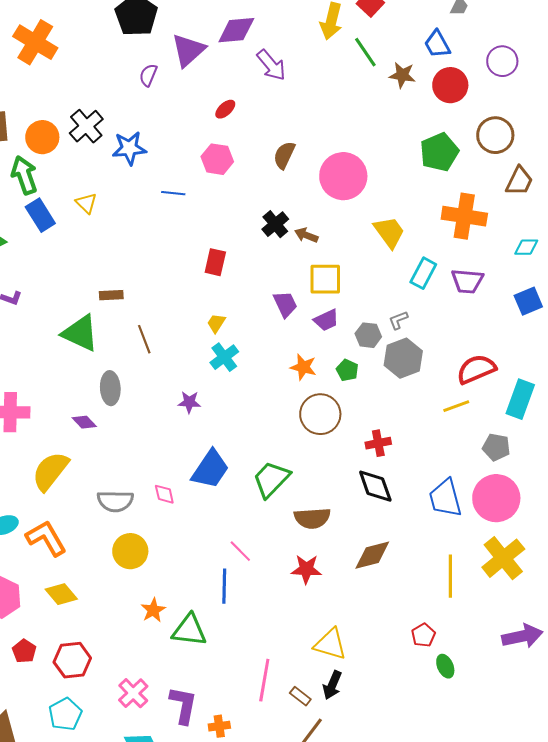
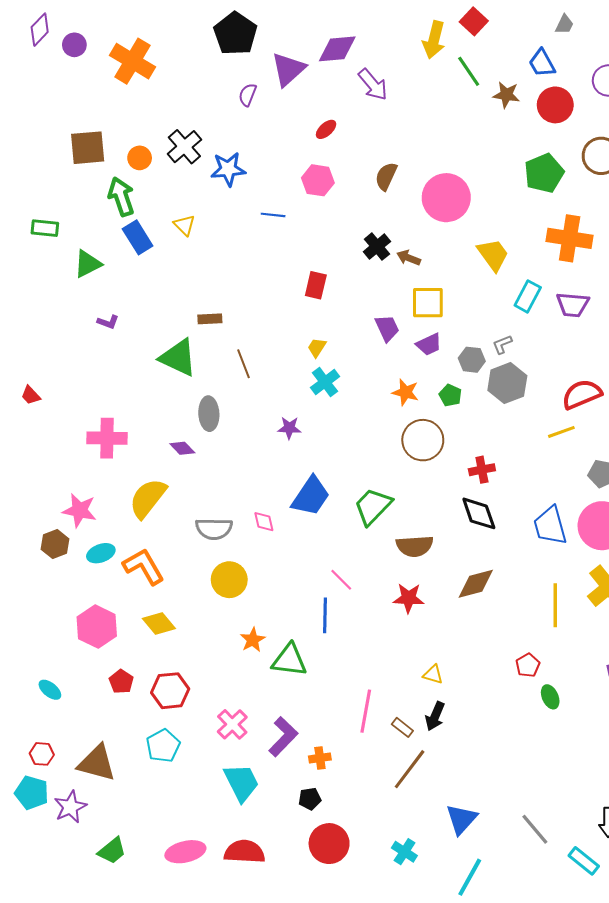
orange circle: (42, 137) -> (140, 158), size x0.7
yellow triangle: (330, 644) -> (433, 674), size x0.6
purple L-shape: (183, 705) -> (283, 737), turned 33

